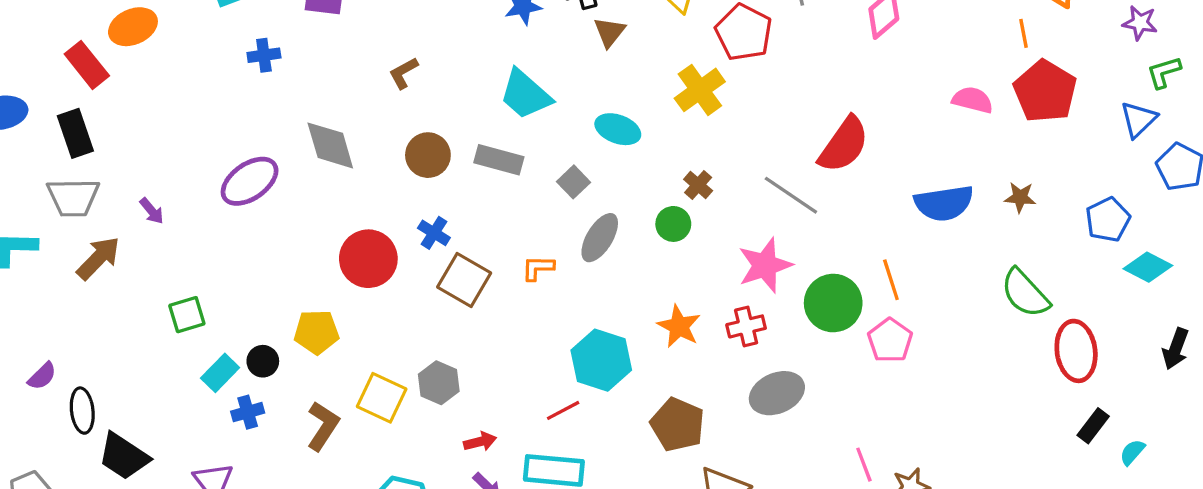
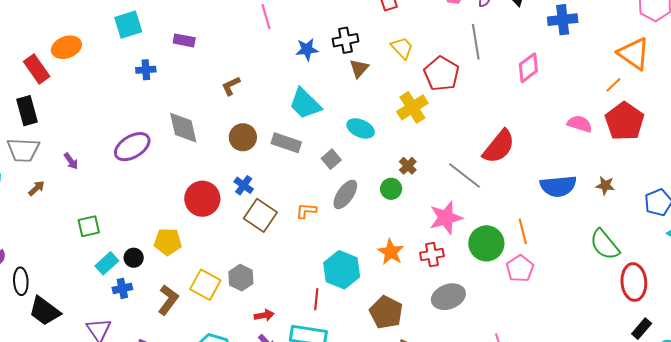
orange line: (1023, 33) -> (613, 85), turned 54
brown arrow: (98, 258) -> (36, 188), size x0.6
red line: (563, 410) -> (316, 299), turned -60

